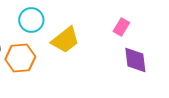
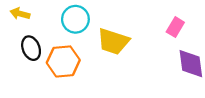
yellow trapezoid: (65, 40) -> (113, 41), turned 56

